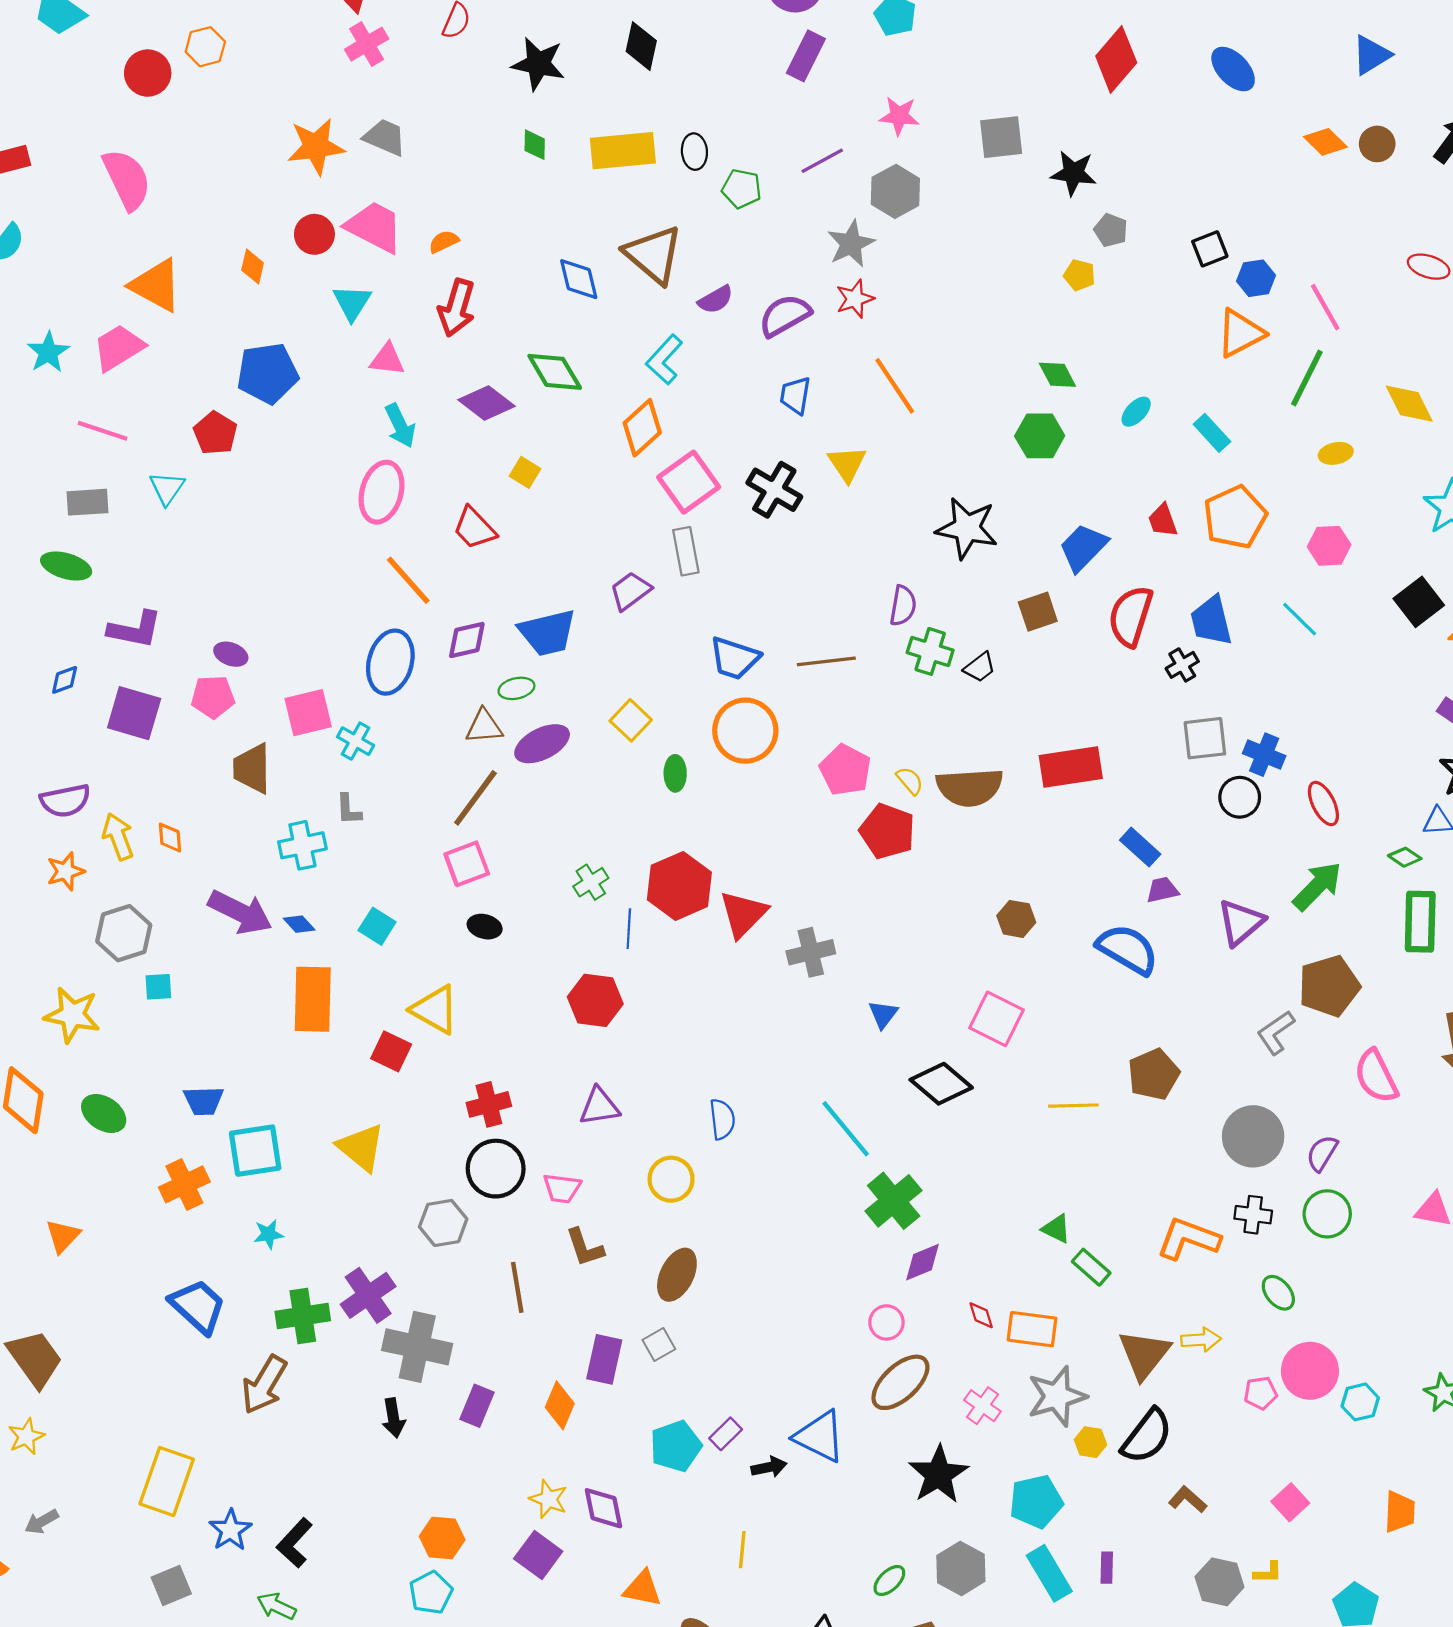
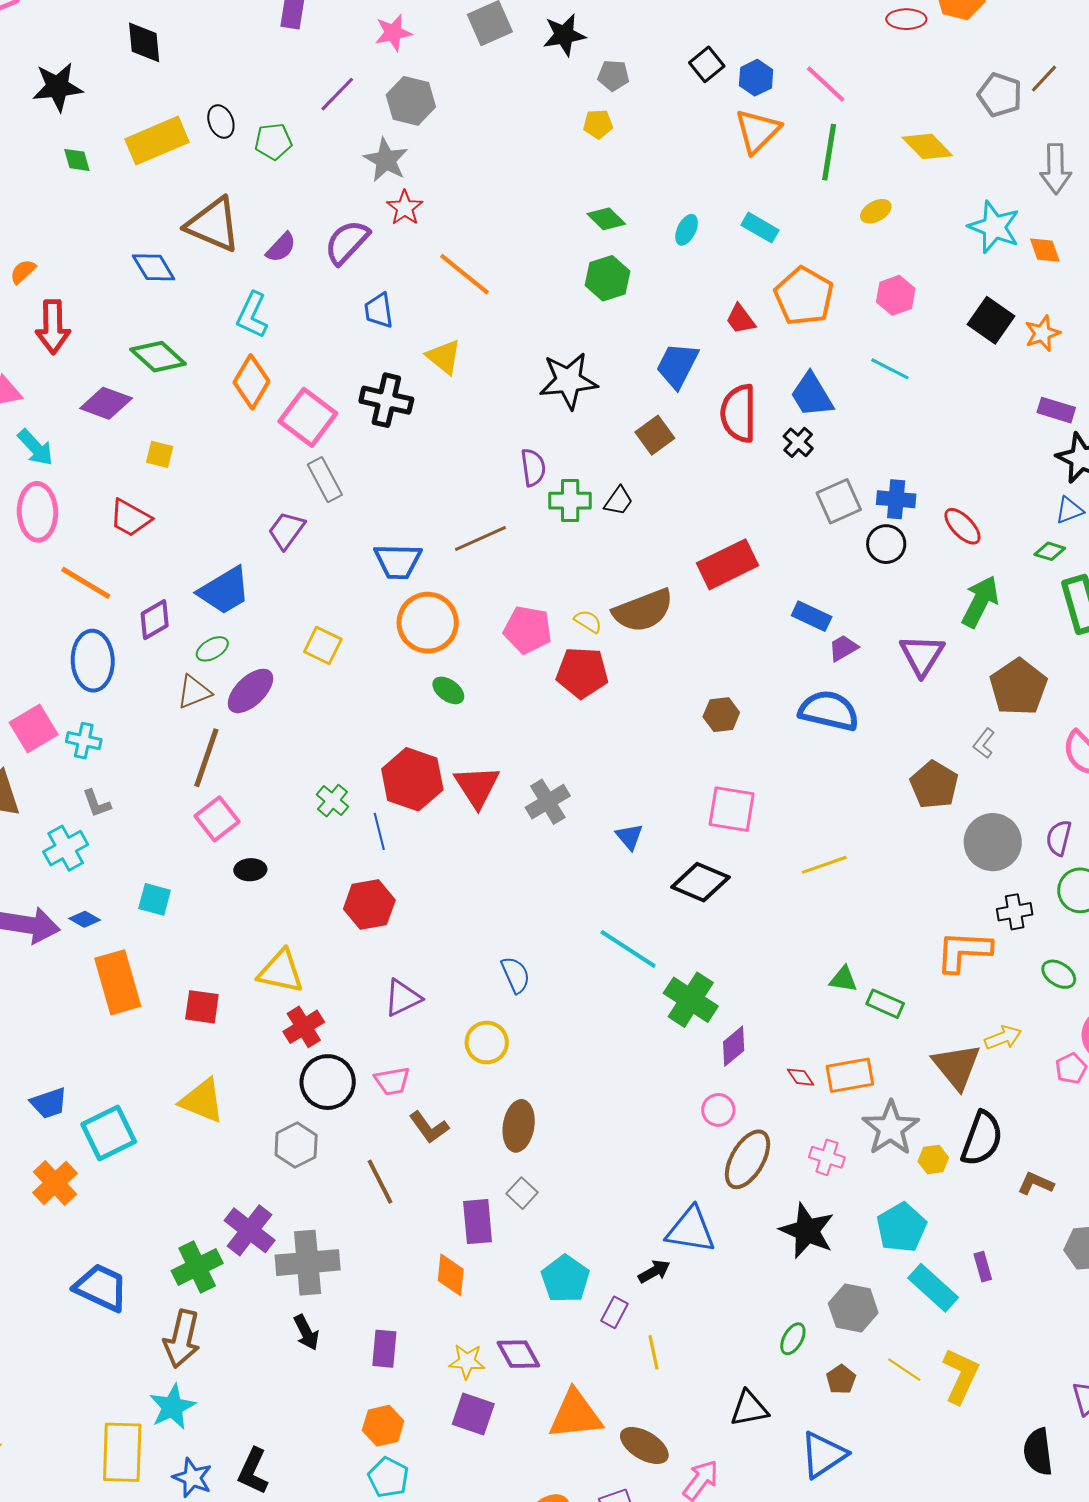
green ellipse: (675, 773) -> (448, 690), moved, turned -36
yellow triangle: (435, 1010) -> (281, 971), moved
gray L-shape: (1276, 1033) -> (984, 743), size x0.7
brown pentagon: (1154, 1074) -> (934, 785), moved
cyan star: (268, 1234) -> (172, 1407), moved, size x1.6
purple rectangle: (477, 1406) -> (384, 1349), moved
purple rectangle: (726, 1434) -> (614, 1312), moved
orange triangle: (642, 1589) -> (575, 1415), size x1.5

